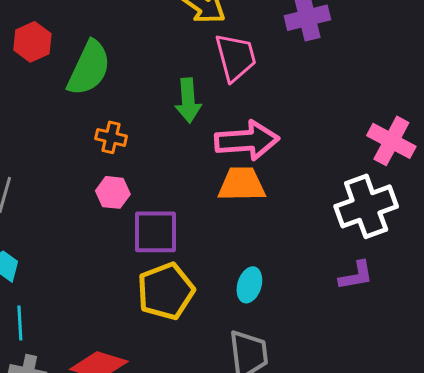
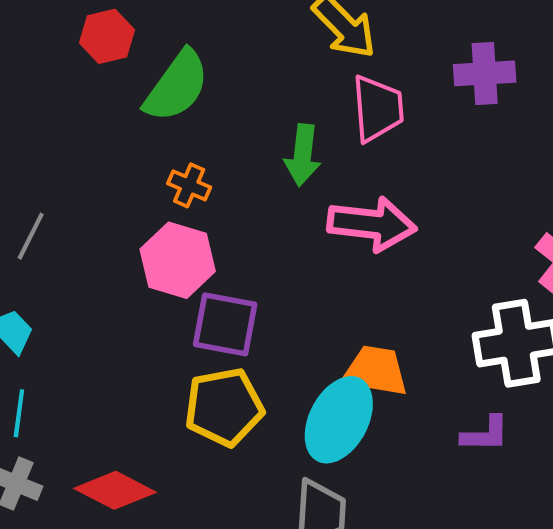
orange trapezoid: (242, 184) -> (375, 371), moved
pink hexagon: (113, 192) -> (178, 260), size x1.6
cyan ellipse: (249, 285) -> (339, 420), size x1.8

